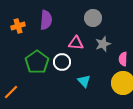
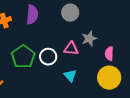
gray circle: (93, 18) -> (70, 13), moved
pink triangle: (76, 43) -> (71, 49), moved

